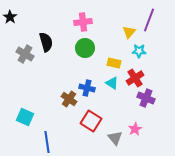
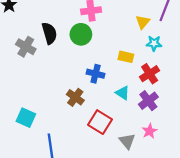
green circle: (85, 48) -> (81, 34), moved
cyan triangle: (112, 83) -> (123, 93), moved
blue cross: (87, 88) -> (96, 74), moved
purple cross: (146, 98) -> (148, 101), moved, turned 30

